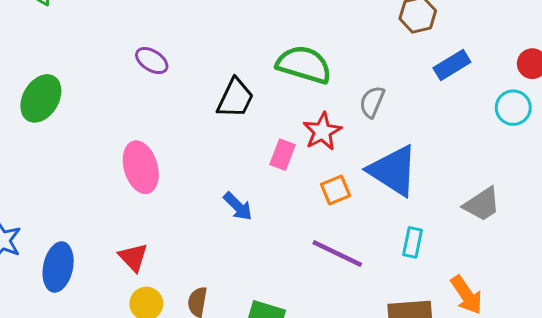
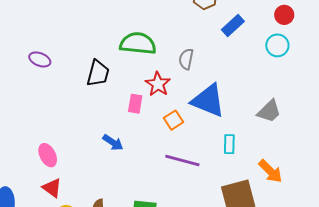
pink ellipse: (141, 167) -> (48, 155), moved, size x0.7

